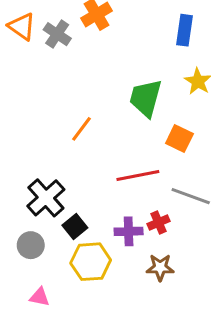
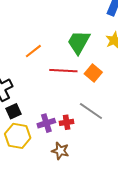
red line: (138, 176) -> (63, 71), moved
purple cross: (129, 231) -> (46, 123), turned -30

